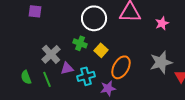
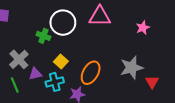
pink star: (162, 23) -> (143, 28), moved
green cross: (80, 43) -> (43, 36), moved
yellow square: (101, 50) -> (61, 61), moved

